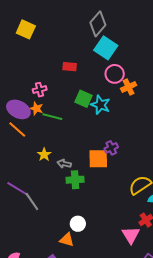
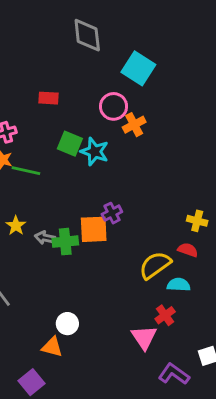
gray diamond: (98, 24) -> (87, 35), turned -45
cyan square: (106, 48) -> (138, 68), moved
green cross: (75, 180) -> (65, 242), moved

